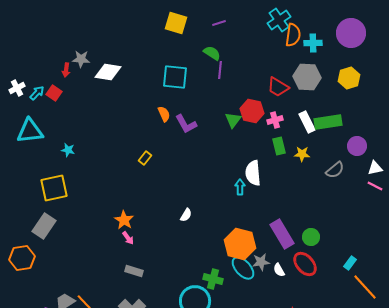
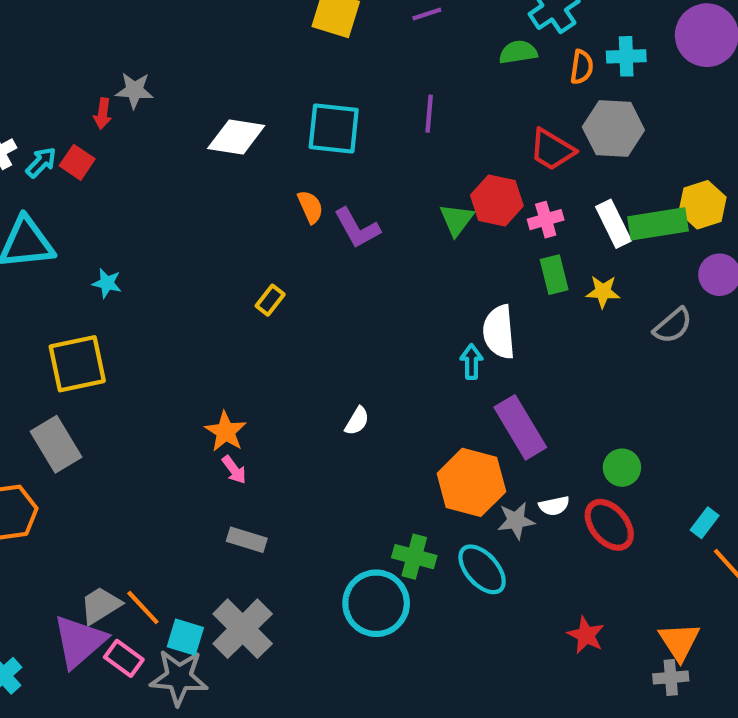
orange semicircle: (293, 35) -> (582, 67), moved, size x0.7
green semicircle: (212, 53) -> (518, 52), moved, turned -42
white diamond: (108, 72) -> (236, 137), moved
yellow hexagon: (349, 78) -> (703, 205), moved
gray rectangle: (44, 226) -> (56, 444), turned -65
purple rectangle: (282, 234) -> (520, 427), moved
cyan ellipse: (243, 268) -> (482, 569), moved
white semicircle: (279, 270) -> (554, 506), moved, turned -72

